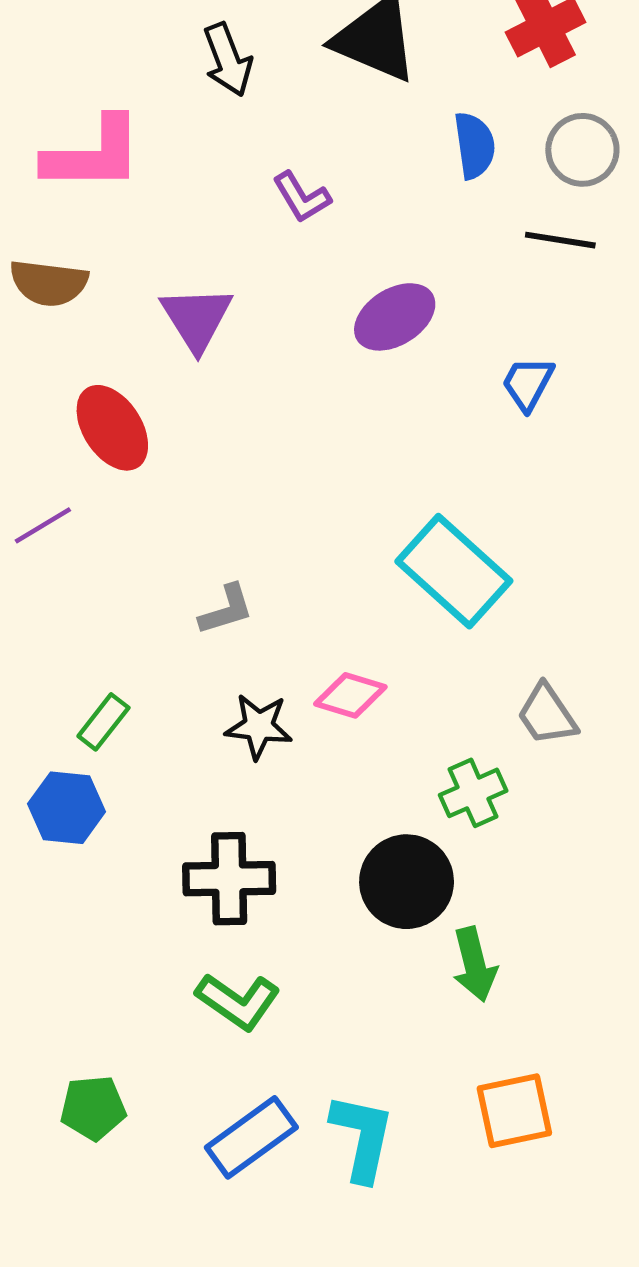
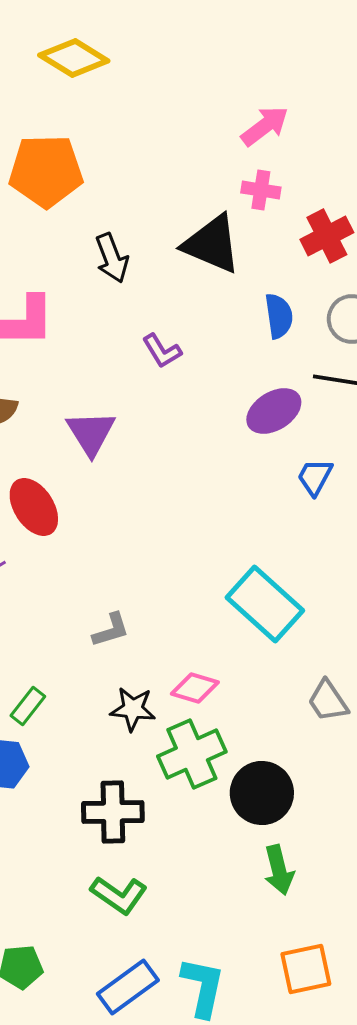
purple ellipse: (395, 317) -> (274, 411), moved
green cross: (473, 793) -> (192, 754), moved, size x1.5
black circle: (407, 882) -> (262, 793), moved

